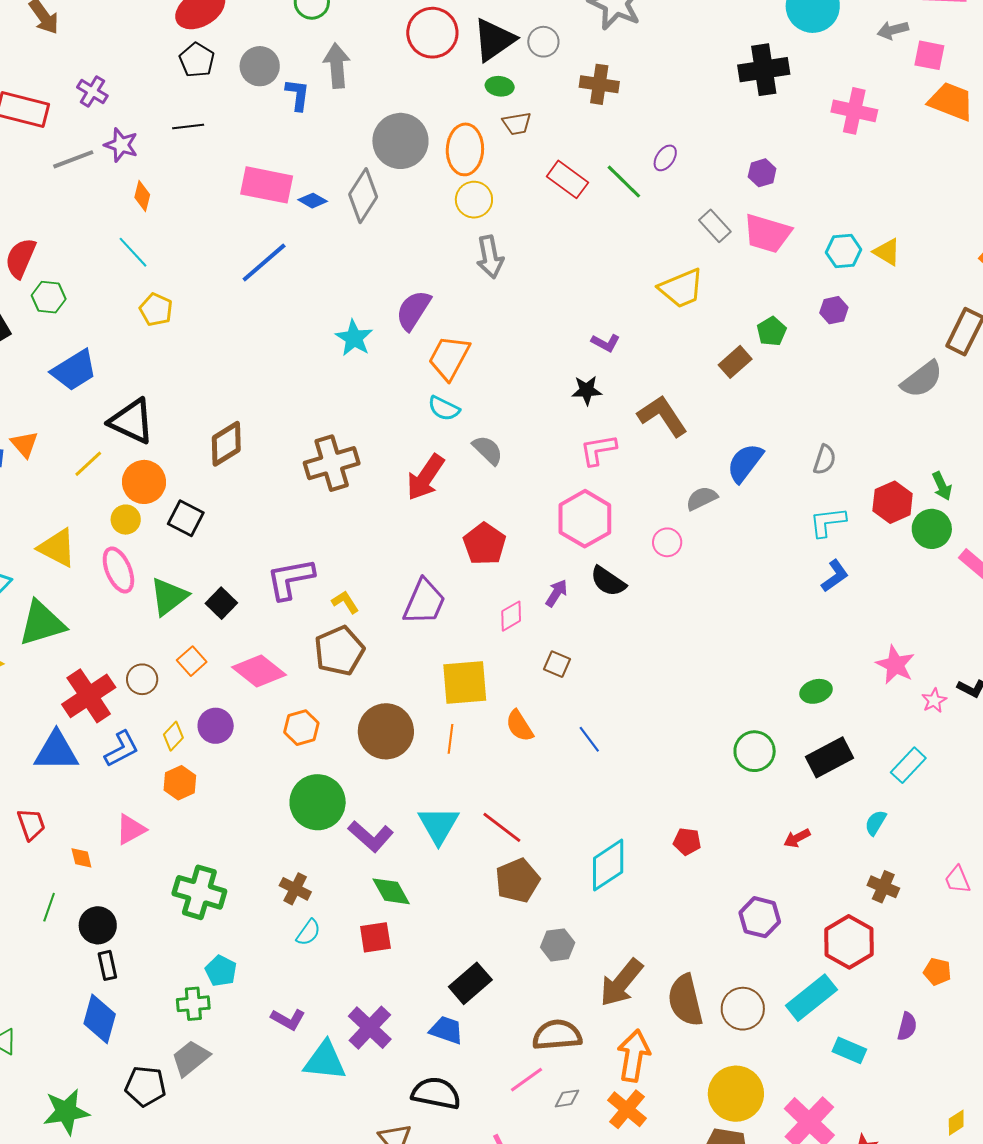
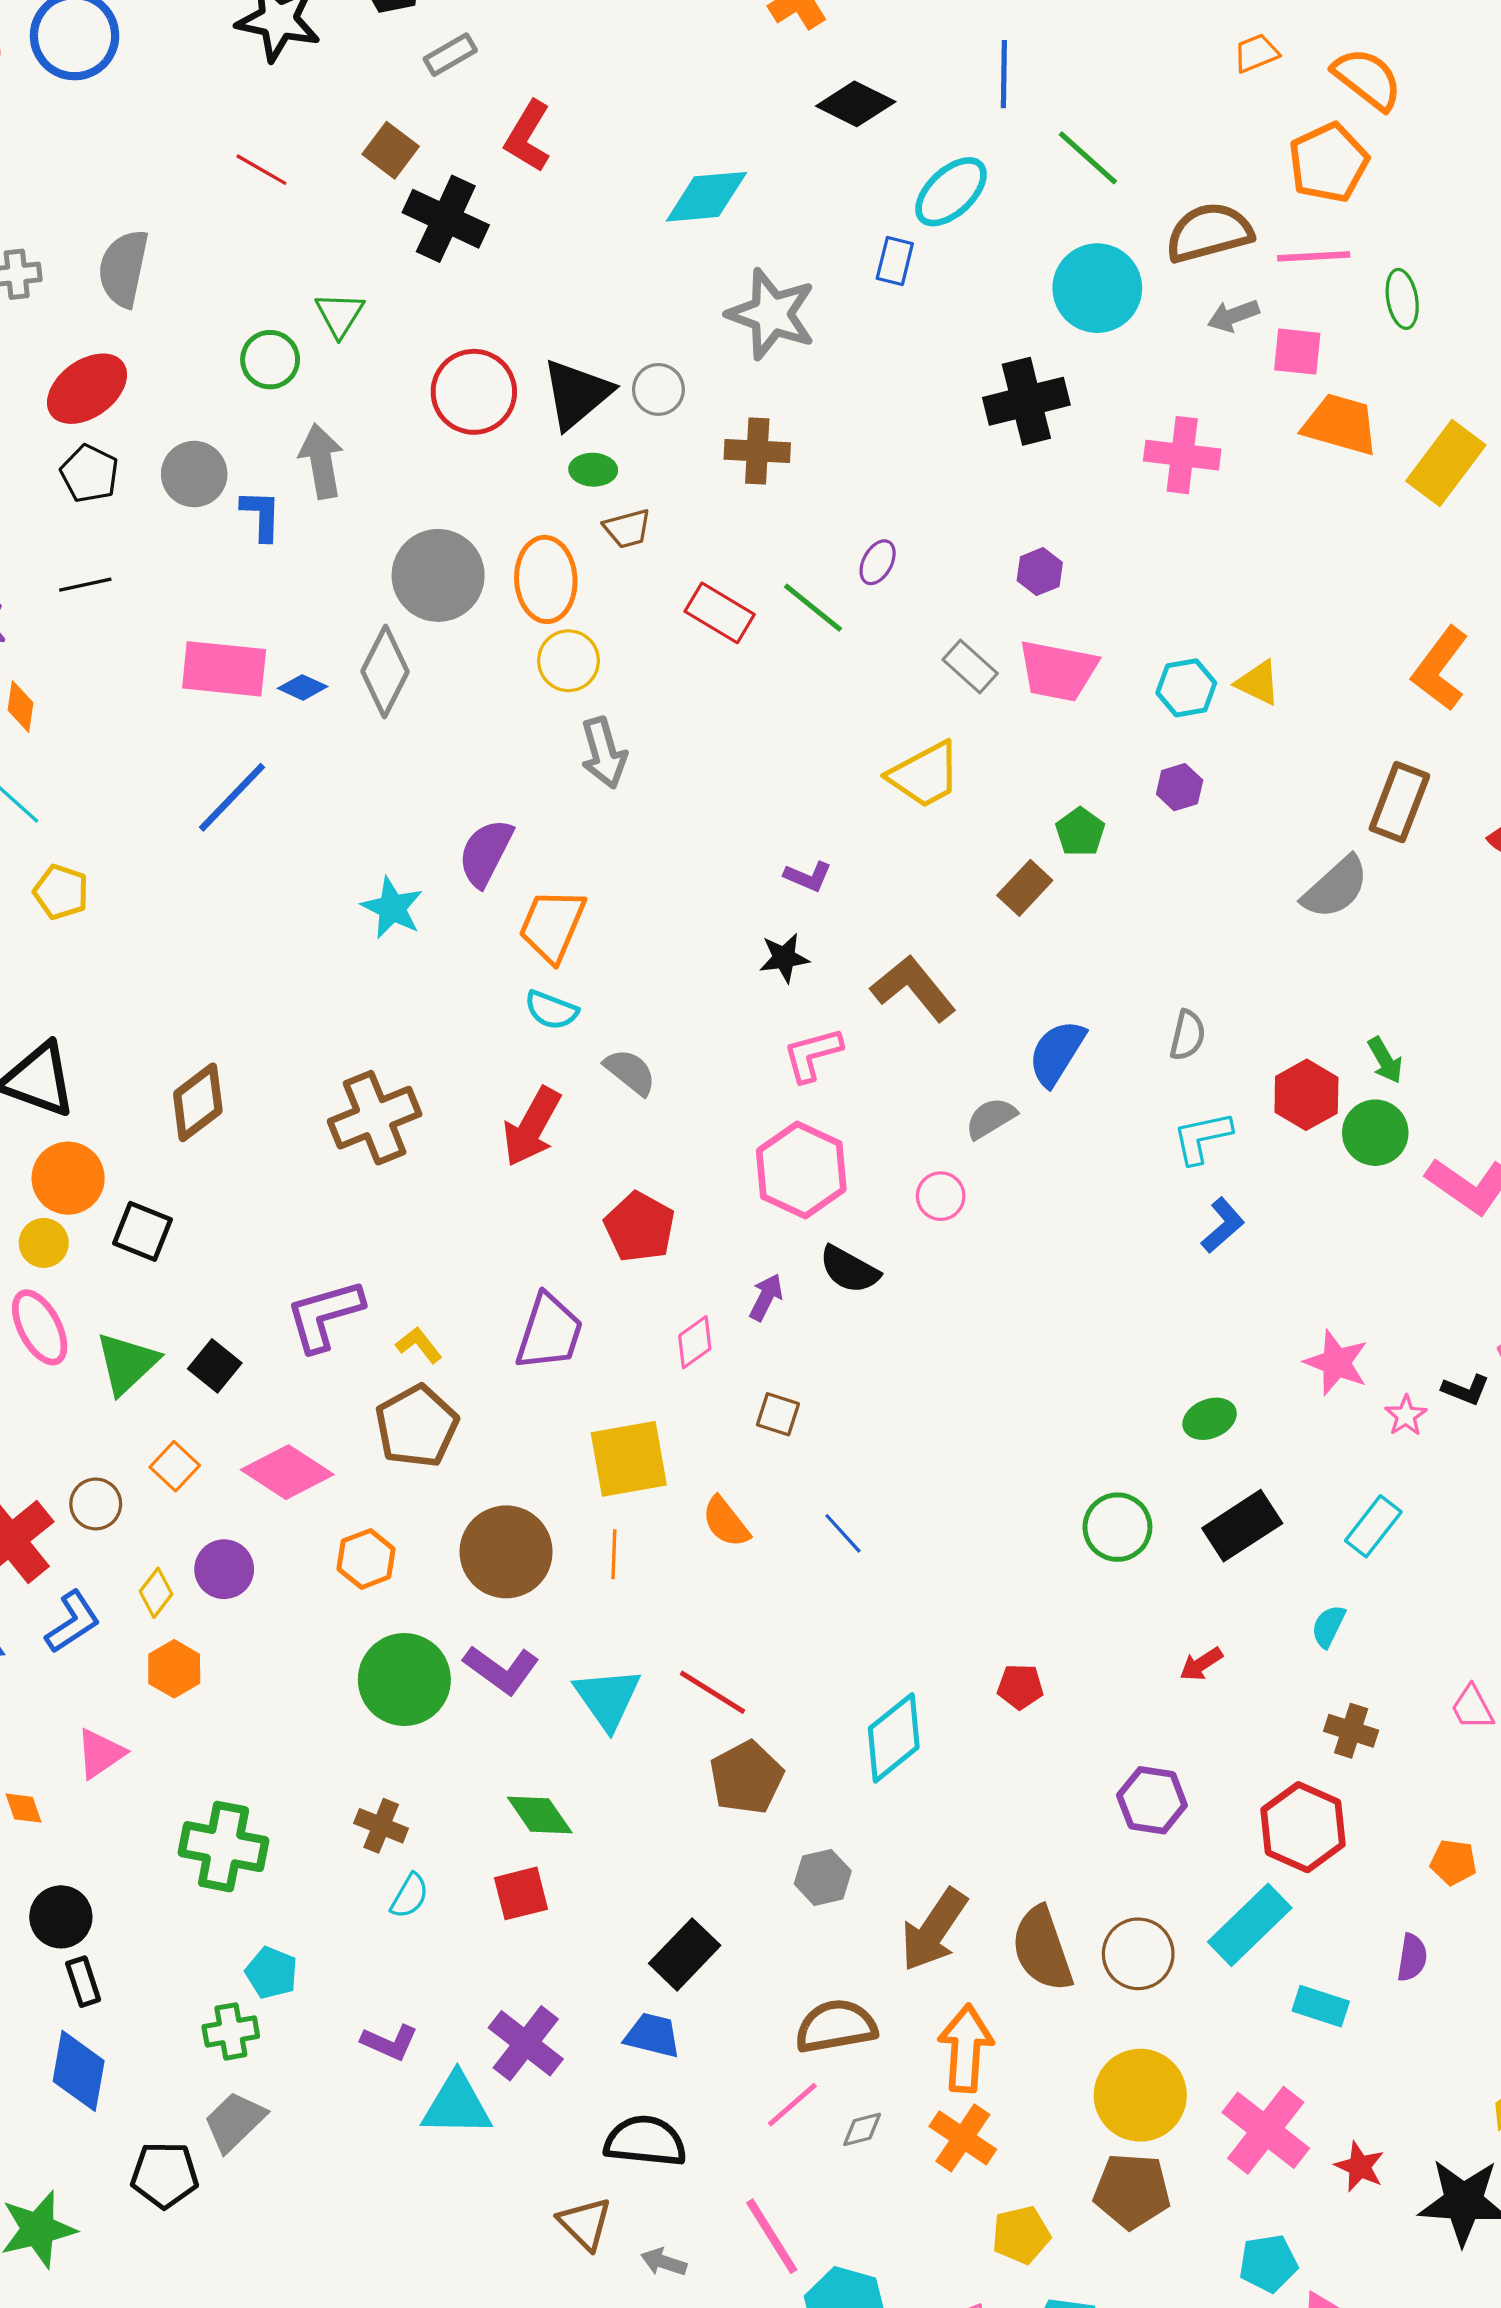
purple L-shape: (371, 836) -> (501, 1670), moved

